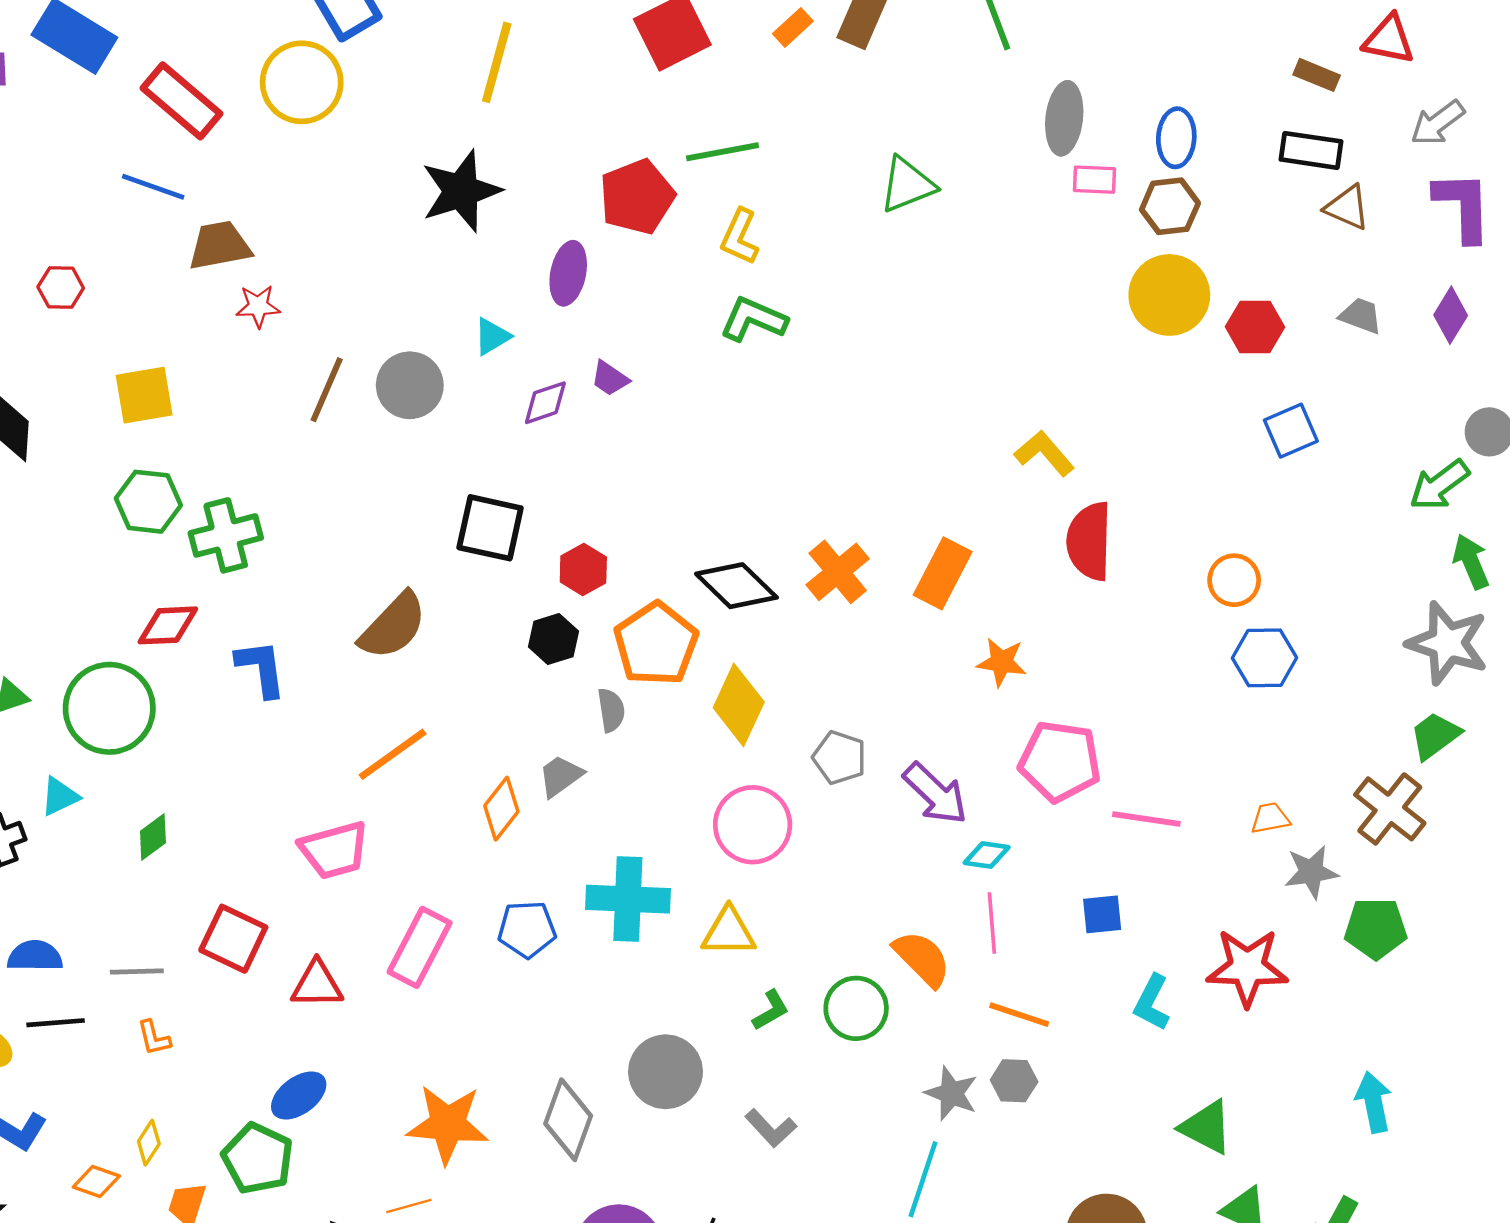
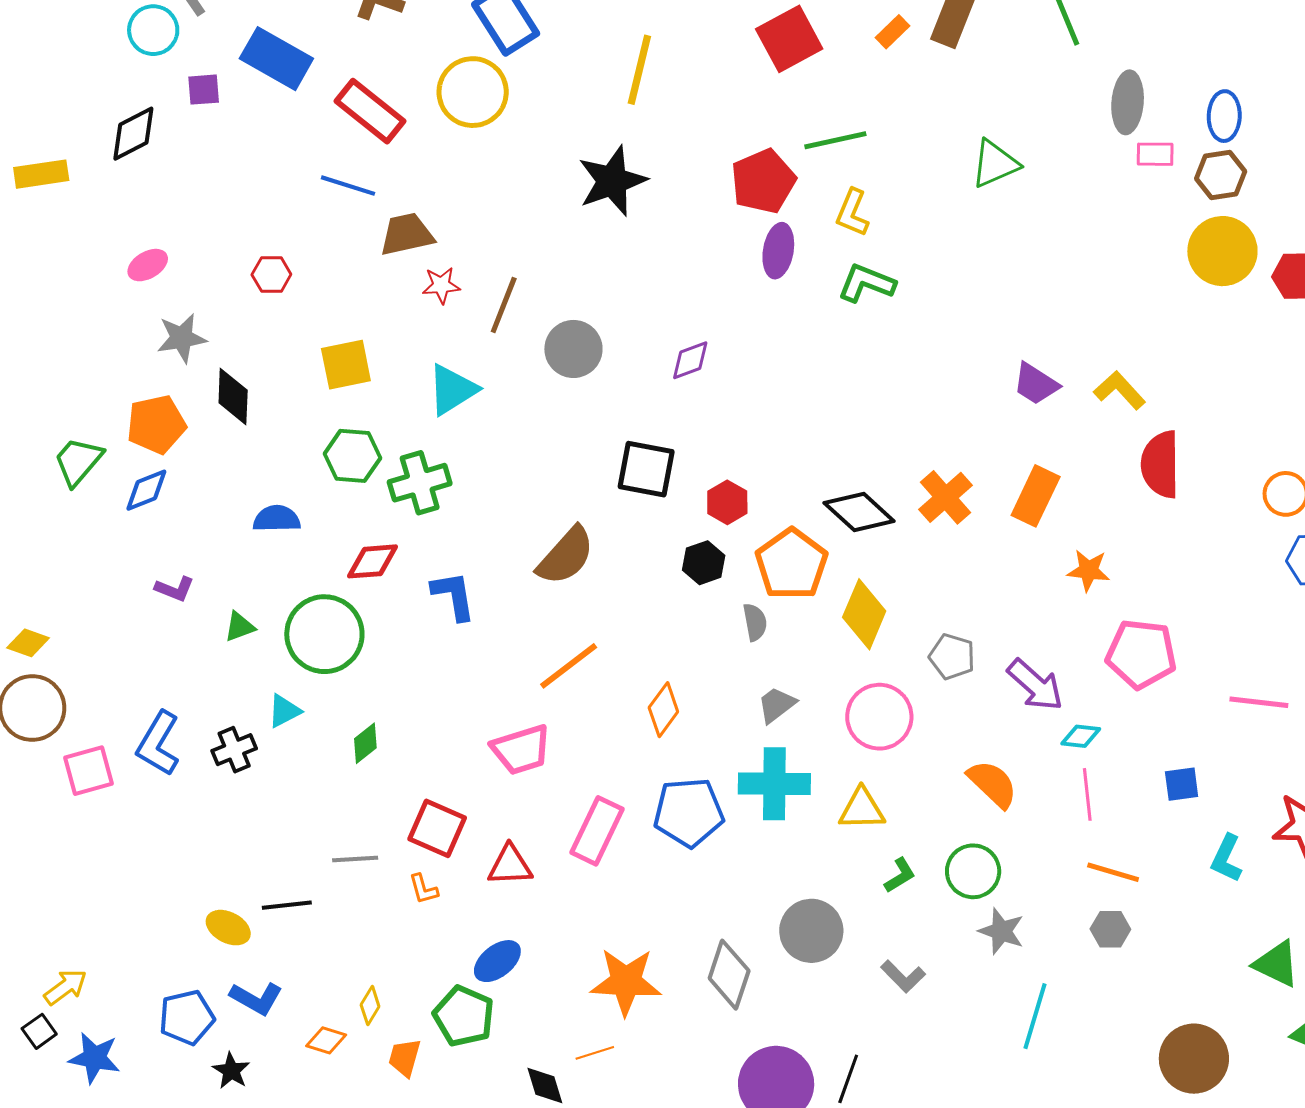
purple ellipse: (568, 273) -> (778, 251), moved
cyan triangle: (492, 336) -> (452, 390), moved, size x1.6
purple trapezoid: (610, 378) -> (1036, 384), moved, size x1.4
brown line: (327, 390) -> (504, 305), moved
gray trapezoid: (561, 776) -> (777, 705), moved
pink line: (1146, 819) -> (1259, 702), moved
blue pentagon: (527, 929) -> (689, 812), size x1.4
blue semicircle: (35, 956) -> (277, 519), moved
orange semicircle: (922, 959) -> (993, 784), moved
orange L-shape: (154, 1038) -> (423, 889), moved
gray star: (951, 1093) -> (1001, 931), moved

